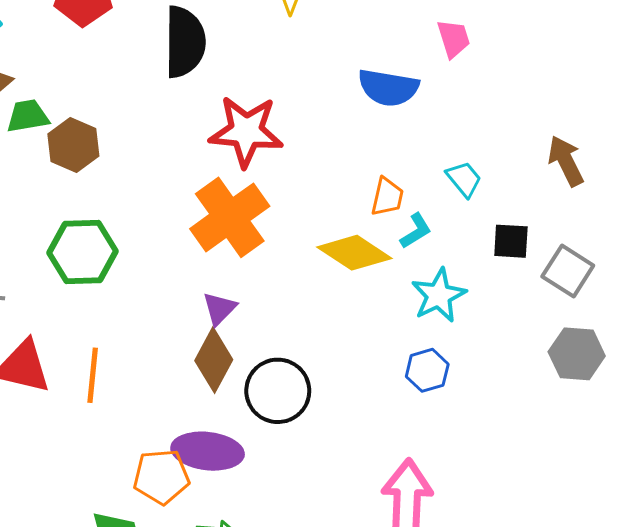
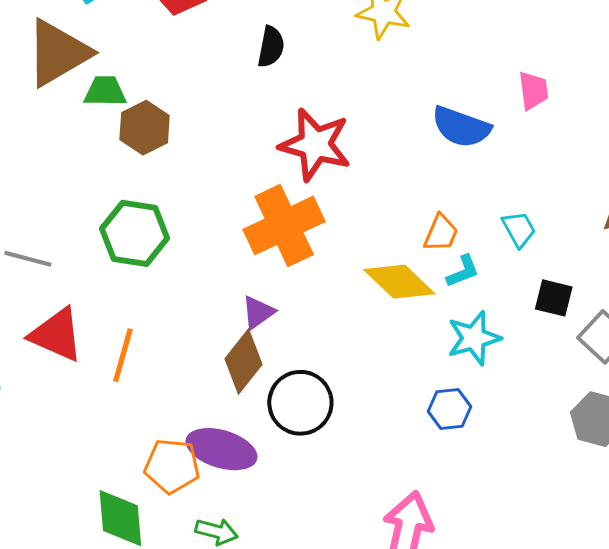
black semicircle: (185, 42) -> (271, 47), size x0.6

